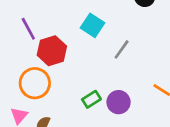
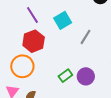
cyan square: (92, 25) -> (63, 20), turned 30
purple line: (28, 29) -> (32, 15), moved

